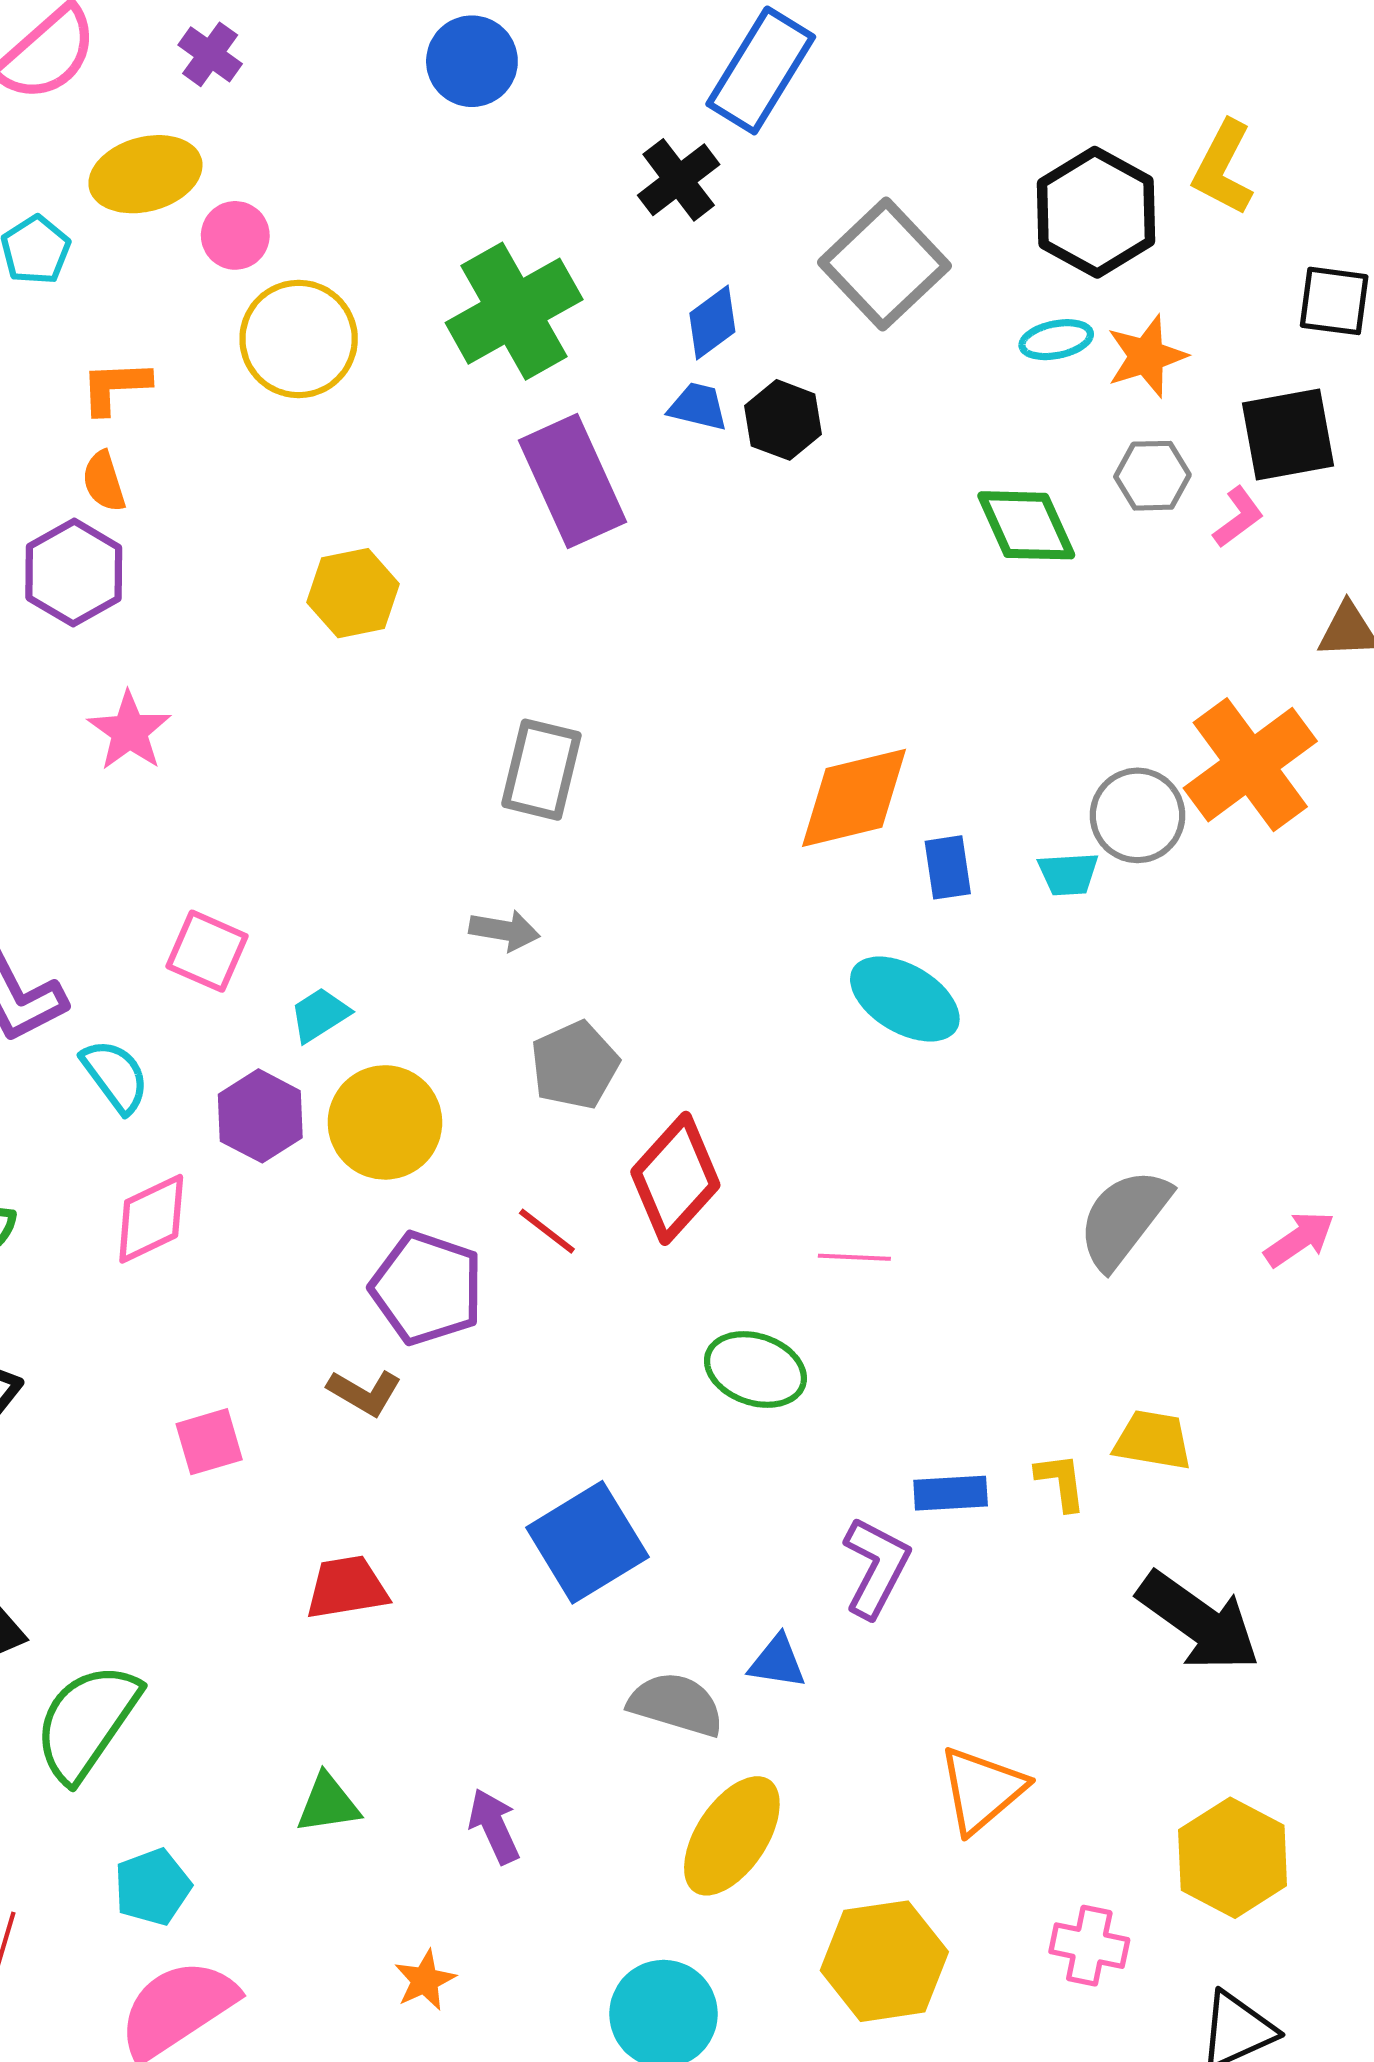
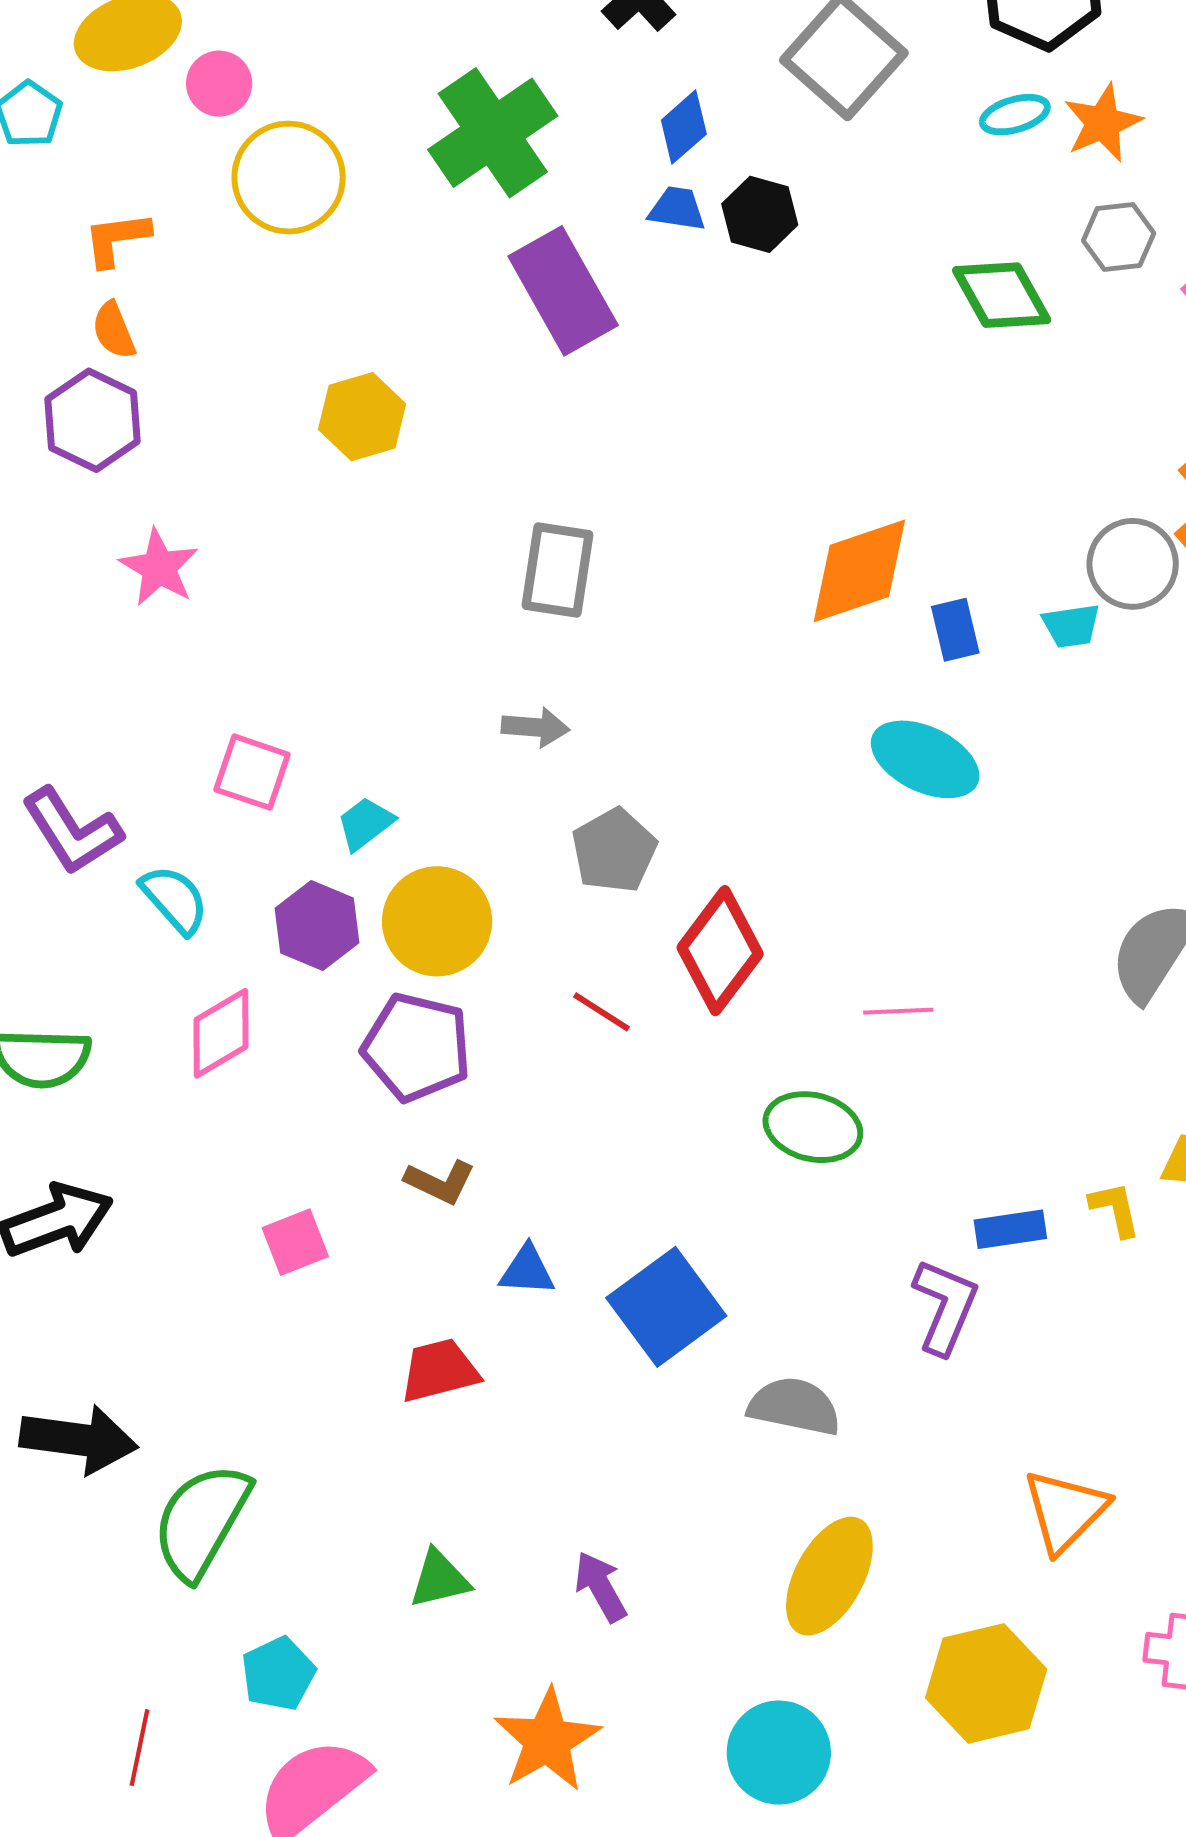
purple pentagon: (427, 1288) -> (417, 1047), moved
blue triangle: (777, 1662) -> (527, 1270), moved
gray semicircle: (676, 1704) -> (794, 1406), moved
orange star: (425, 1980) -> (547, 1740), size x1.8

